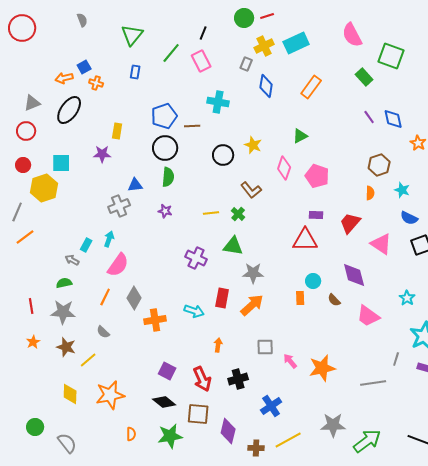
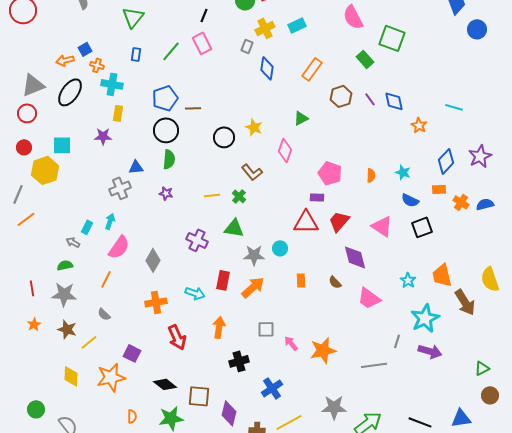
cyan rectangle: (296, 43) -> (297, 25), size x0.7
green line: (171, 53) -> (171, 51), moved
cyan cross: (218, 102) -> (112, 84), moved
gray triangle: (32, 103) -> (33, 85), size x1.4
brown hexagon: (379, 165) -> (341, 96), moved
pink pentagon: (317, 176) -> (330, 173), moved
red trapezoid: (350, 223) -> (339, 221), moved
cyan circle: (313, 281) -> (280, 248), moved
gray diamond: (134, 298) -> (153, 260), moved
orange arrow: (218, 345) -> (219, 327), size x1.5
purple square: (167, 371) -> (132, 353), moved
red arrow: (202, 379) -> (177, 337), moved

